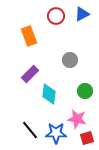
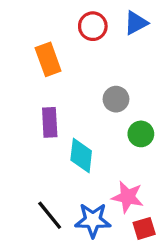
purple rectangle: (30, 74) -> (50, 122), turned -48
green circle: (85, 91) -> (141, 134), moved

